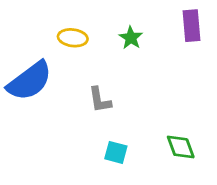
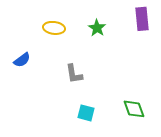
blue semicircle: (30, 81) -> (22, 60), size x0.5

